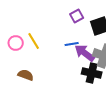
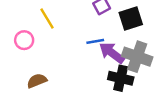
yellow line: (34, 41) -> (47, 19), moved
brown semicircle: (26, 75) -> (37, 81), turned -42

